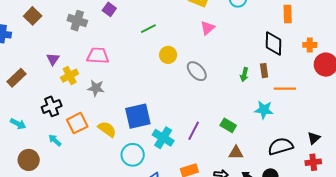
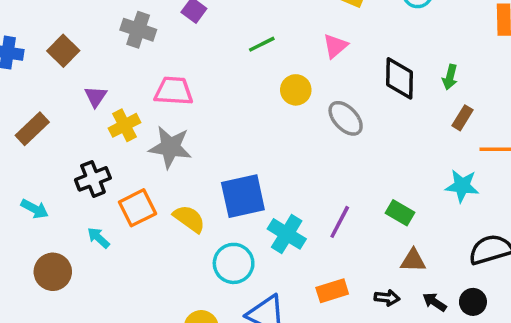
brown square: (33, 16) -> (63, 51), moved
pink triangle: (208, 28) -> (335, 46), moved
black diamond: (273, 44) -> (399, 78), moved
brown rectangle: (264, 71) -> (463, 118), turned 40
green arrow: (244, 75) -> (450, 77), moved
gray star: (96, 88) -> (170, 147), size x1.4

